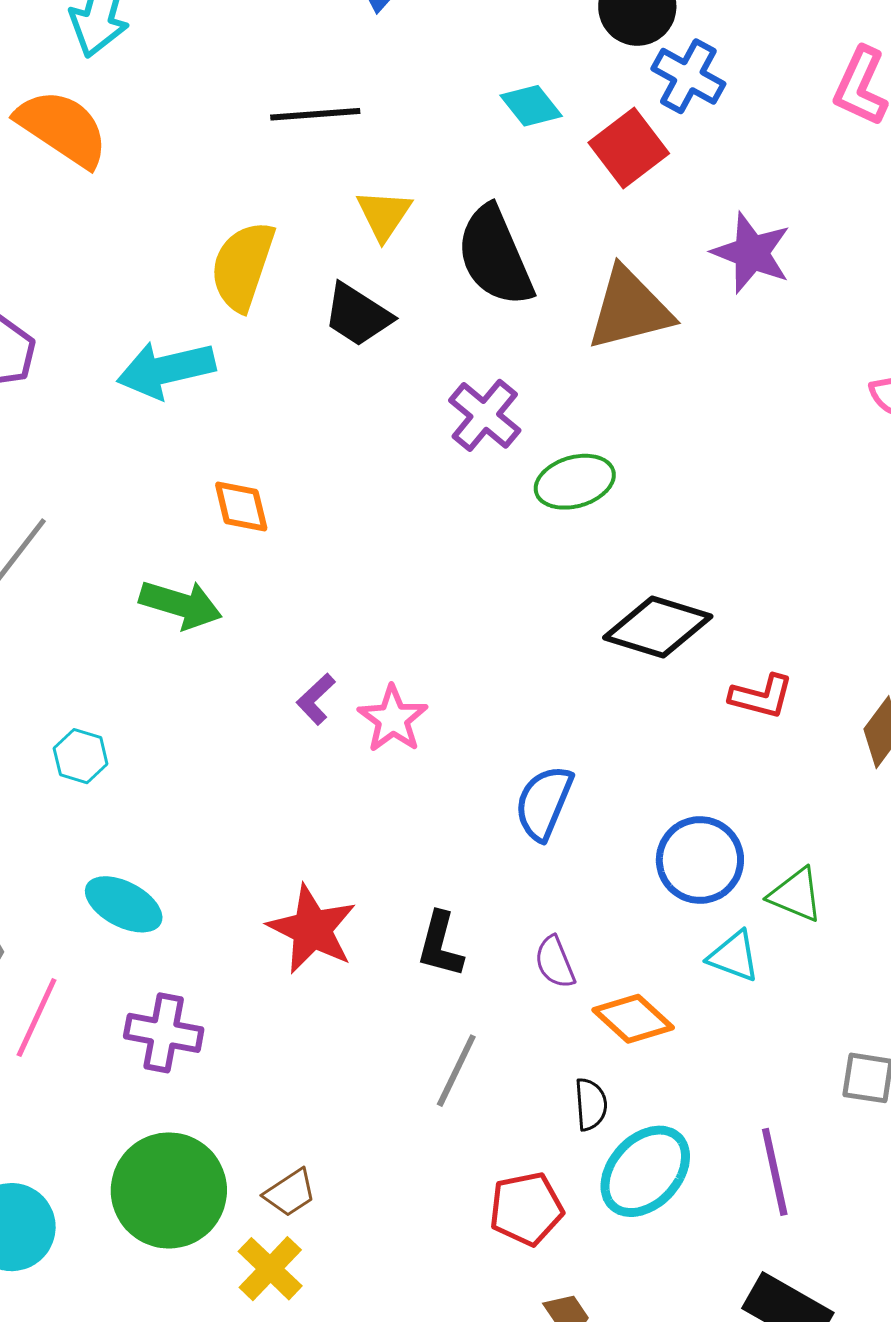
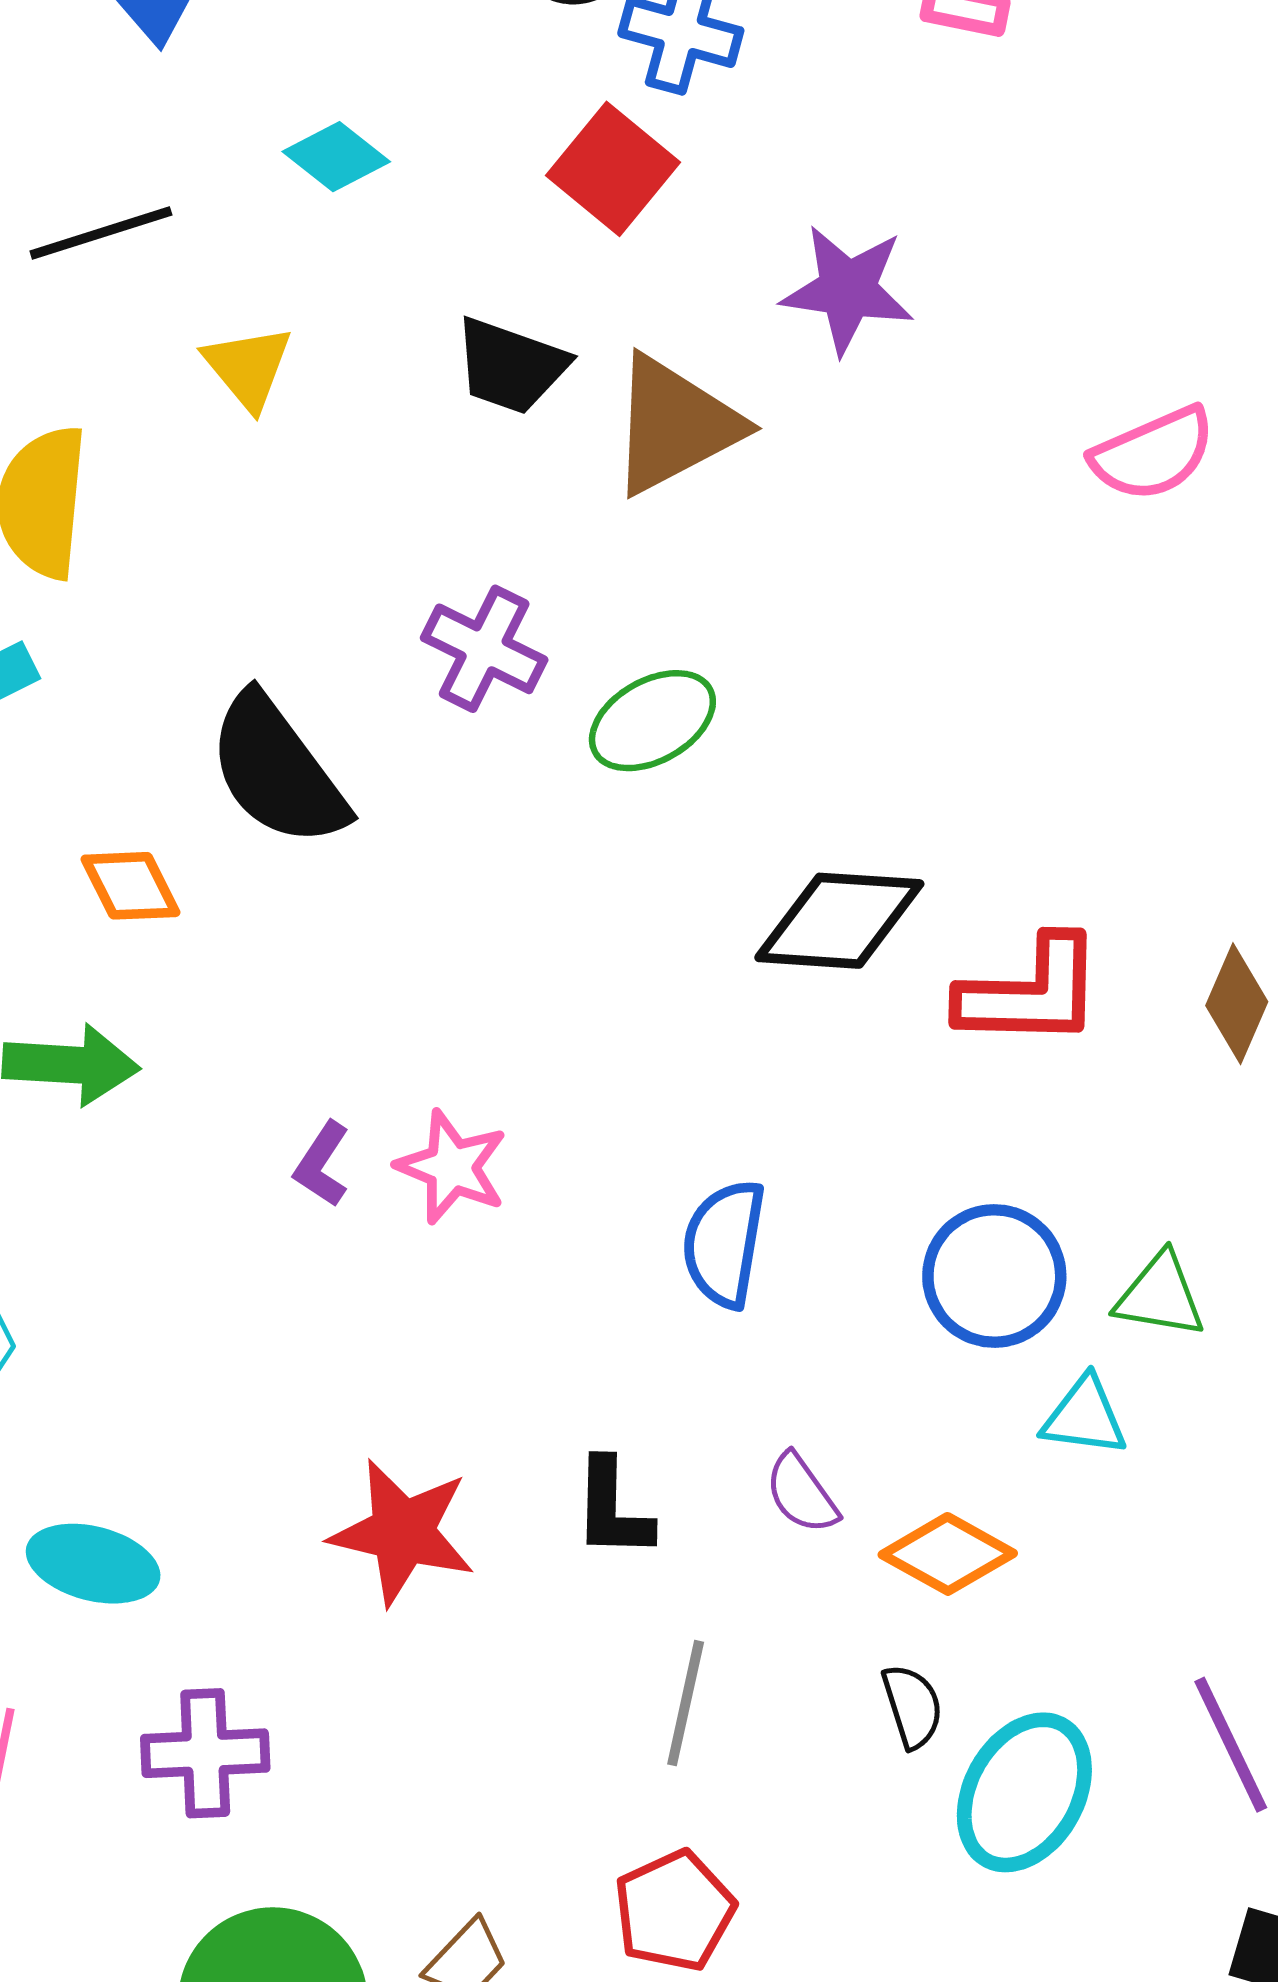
cyan diamond: (531, 106) -> (336, 157), moved
black semicircle: (495, 256) -> (277, 771), moved
black trapezoid: (357, 315) -> (511, 366), moved
red L-shape: (761, 696) -> (1031, 992), size x1.5
red pentagon: (526, 1209) -> (674, 1911), moved

